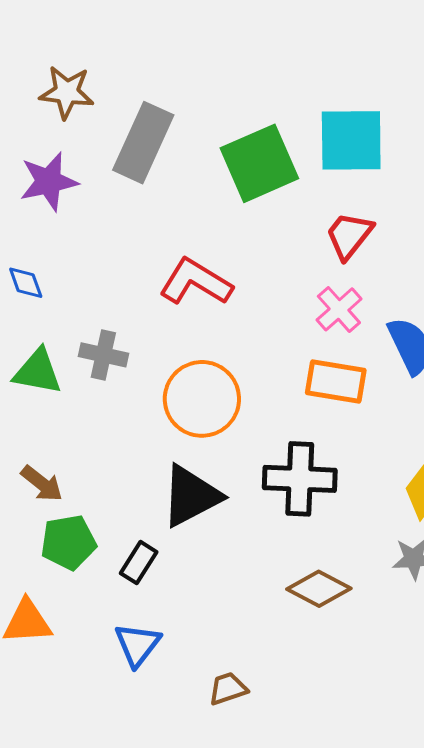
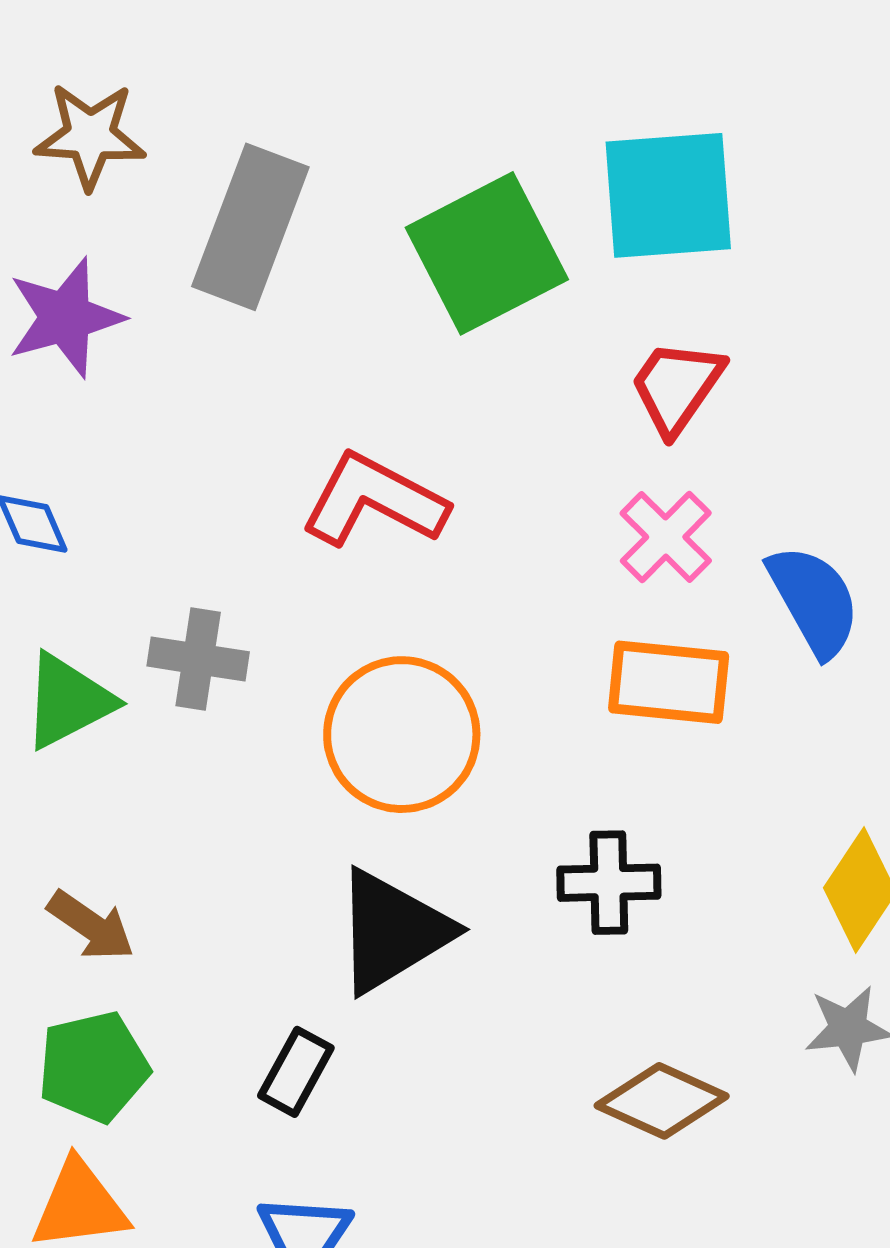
green triangle: (38, 372) -> (68, 701), turned -34
black cross: (300, 479) -> (609, 883), size x0.7
green pentagon: (68, 542) -> (93, 1067), moved

